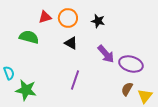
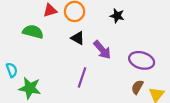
black star: (98, 21) -> (117, 16), moved
purple arrow: (106, 54) -> (102, 50), moved

